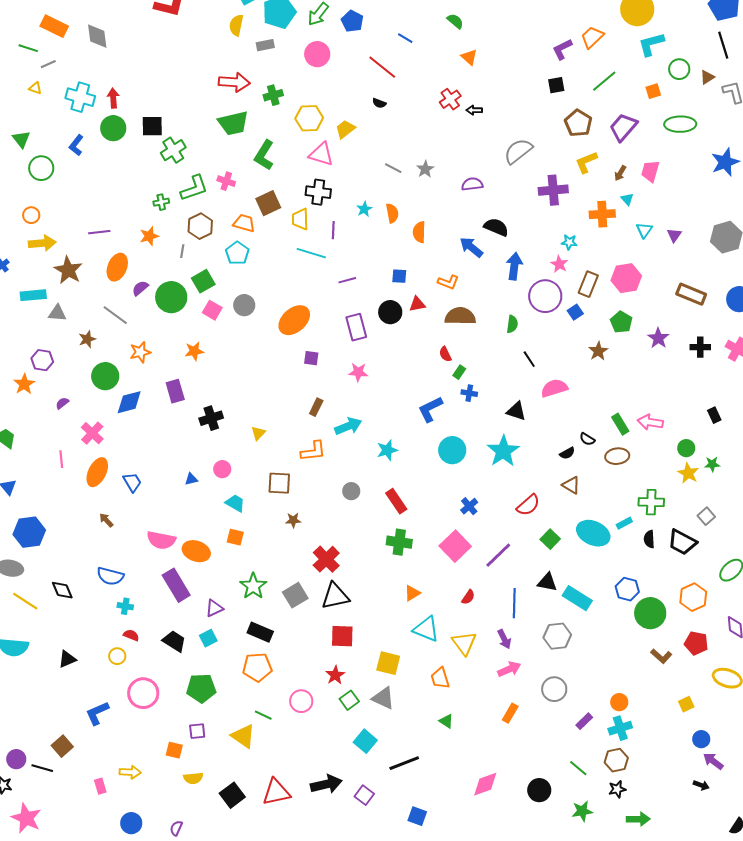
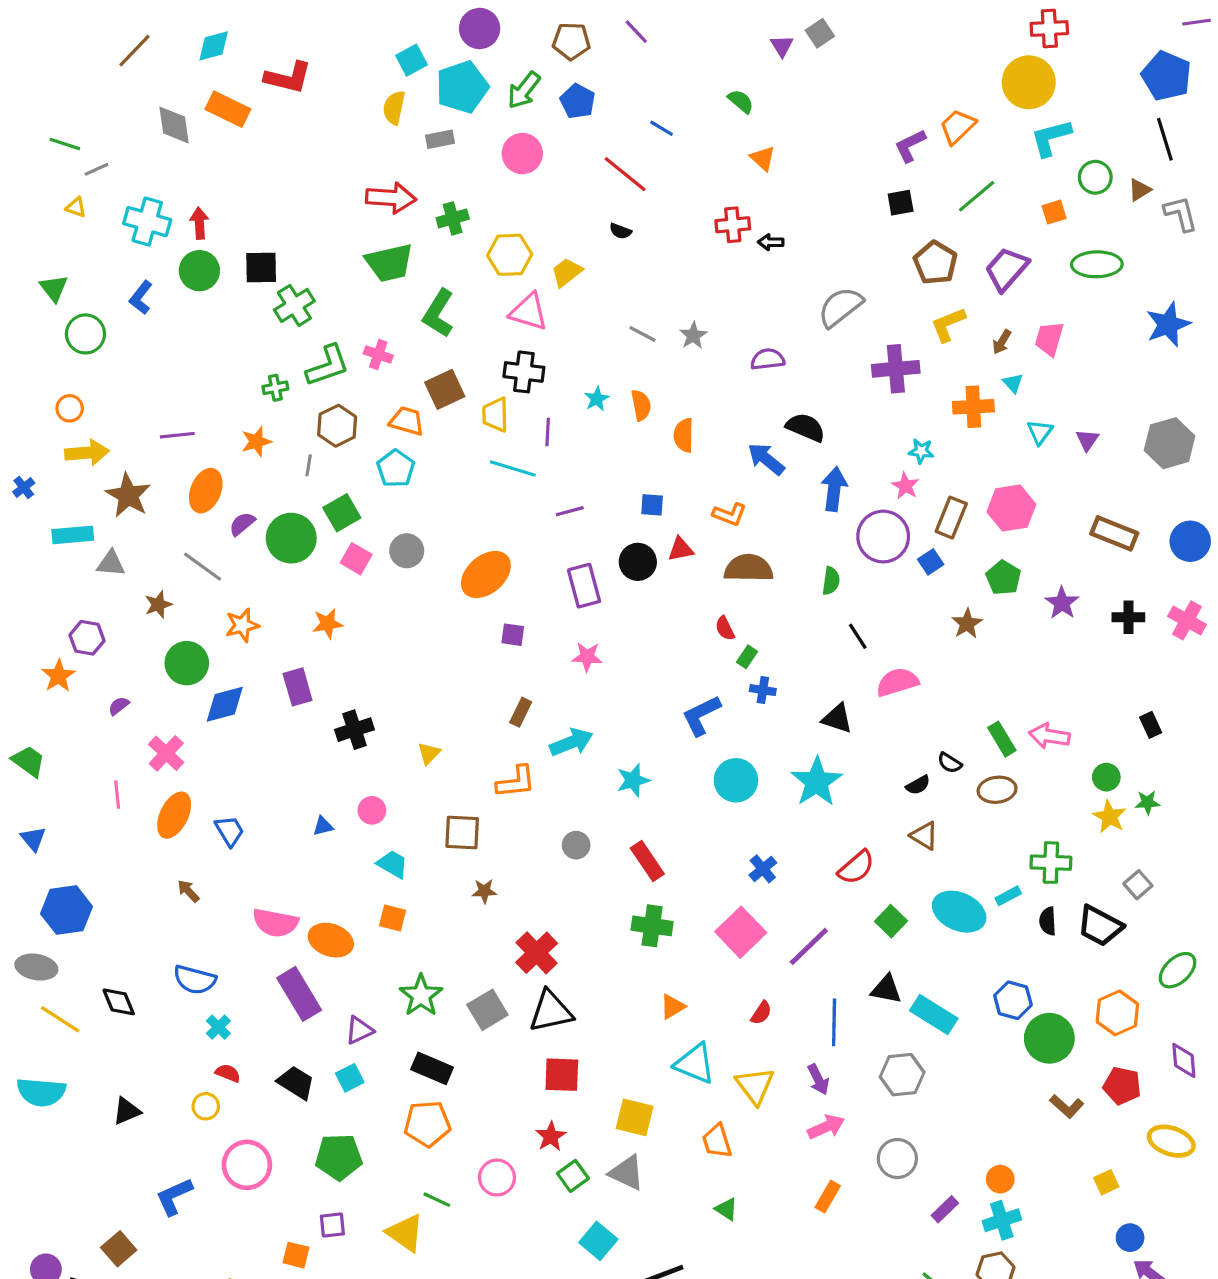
orange rectangle: (54, 26) -> (228, 109), moved
red cross: (450, 99) -> (733, 225), turned 30
cyan cross: (125, 606) -> (218, 1027), turned 35

